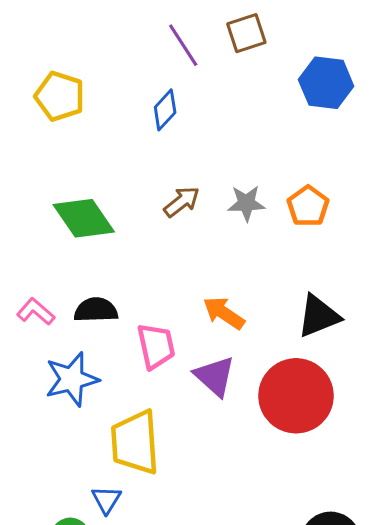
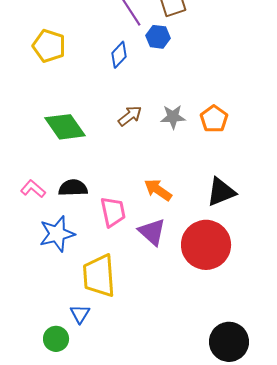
blue hexagon: (326, 83) -> (158, 37), moved, size x0.7

